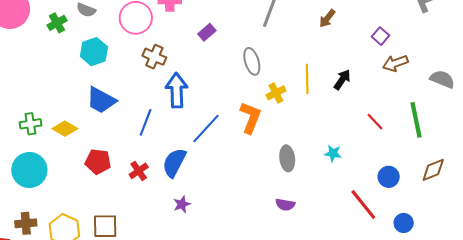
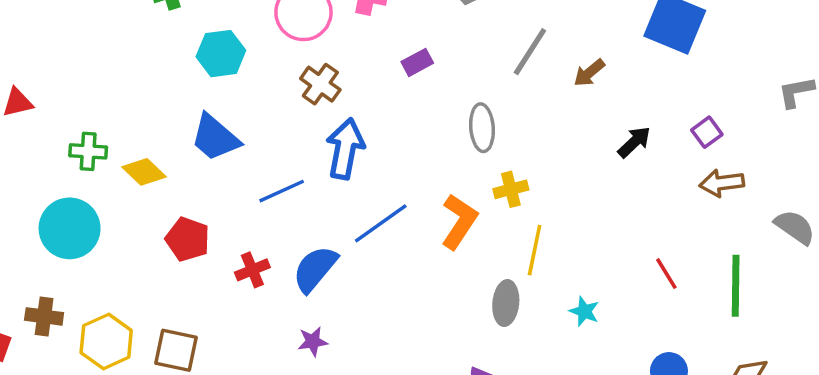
brown arrow: (327, 18) -> (589, 73), moved
yellow line: (307, 79) -> (535, 250), moved
black arrow: (342, 80) -> (634, 142), moved
blue line: (146, 122) -> (282, 191), turned 32

